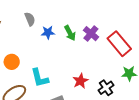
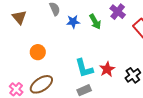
purple cross: (91, 34) -> (118, 12), moved
cyan L-shape: (40, 78) -> (84, 68), moved

